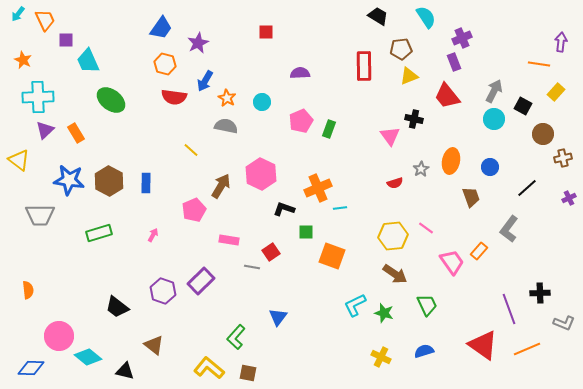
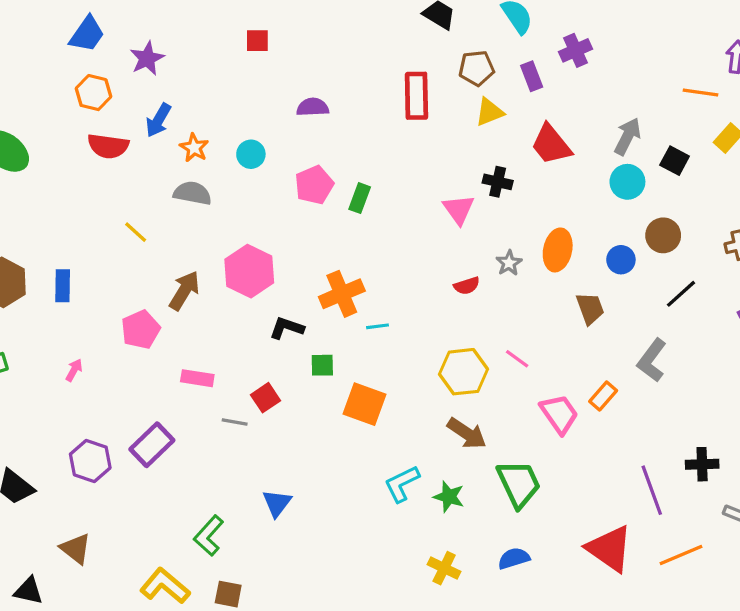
purple rectangle: (454, 62) -> (532, 76), moved
brown circle: (543, 134) -> (663, 235), moved
green trapezoid: (427, 305) -> (519, 484), size x1.4

